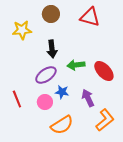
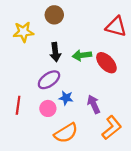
red triangle: (90, 17) -> (116, 27), moved
green arrow: (76, 65) -> (82, 55), moved
red ellipse: (104, 71) -> (106, 63), moved
red line: (17, 99) -> (18, 105), turned 30

